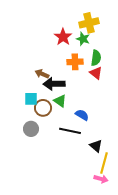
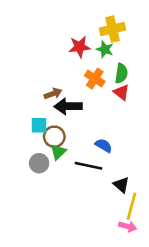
red star: (63, 37) -> (80, 47), turned 30
orange cross: (75, 62) -> (95, 78), turned 35
brown arrow: (42, 74) -> (53, 94), turned 136
green triangle: (60, 101) -> (58, 152), moved, turned 40

